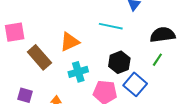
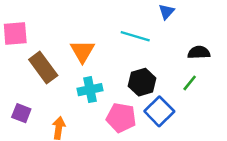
black semicircle: (163, 35) -> (199, 52), size x0.7
orange triangle: (70, 42) -> (82, 51), turned -40

